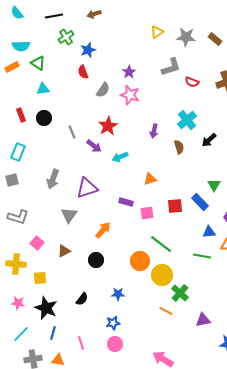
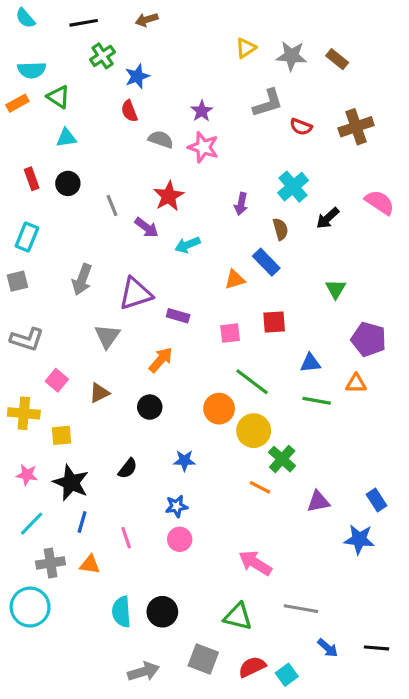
gray semicircle: (103, 90) -> (161, 139), turned -105
purple rectangle: (126, 202) -> (178, 316), moved
blue rectangle: (200, 202) -> (266, 262), moved
blue triangle: (209, 232) -> (310, 363), moved

